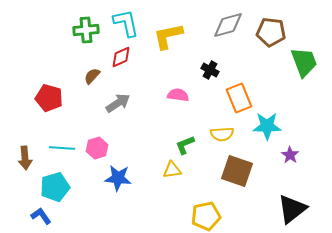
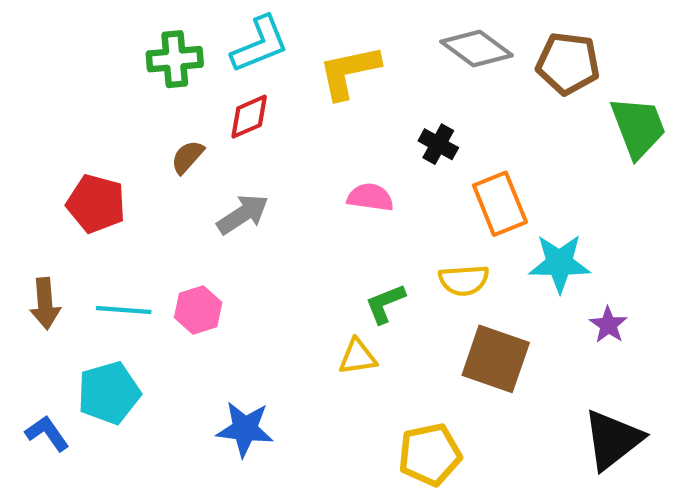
cyan L-shape: (126, 23) -> (260, 44), turned 80
gray diamond: (228, 25) -> (477, 49), turned 52
brown arrow: (25, 158) -> (45, 304), moved
blue star: (118, 178) -> (245, 429), moved
blue L-shape: (41, 216) -> (47, 433), moved

